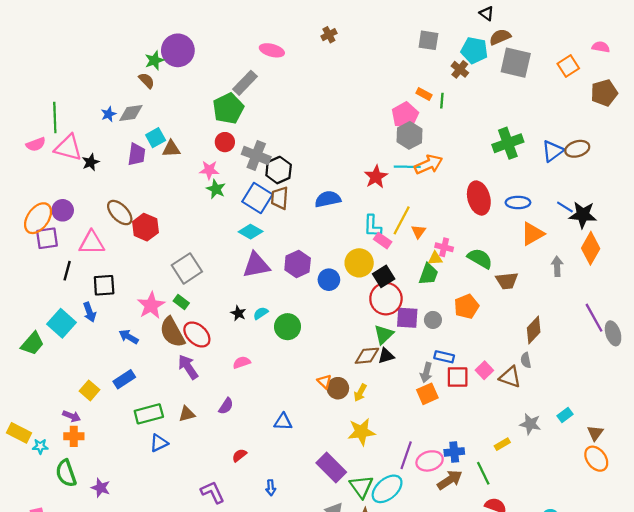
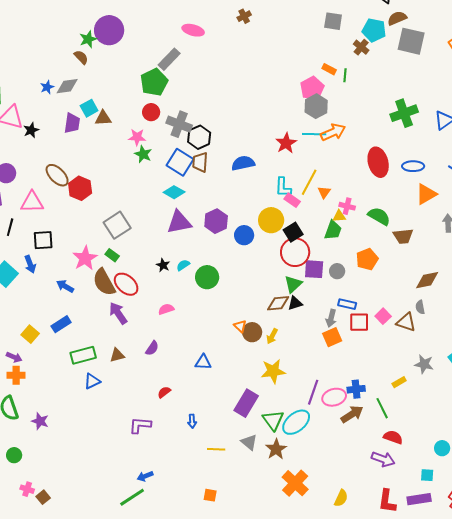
brown diamond: (534, 330) -> (427, 280), turned 35
purple rectangle: (331, 468) -> (246, 403), turned 76
purple L-shape: (213, 492) -> (140, 425), turned -60

